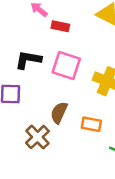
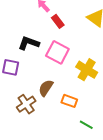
red rectangle: (60, 26) -> (58, 21), turned 32

